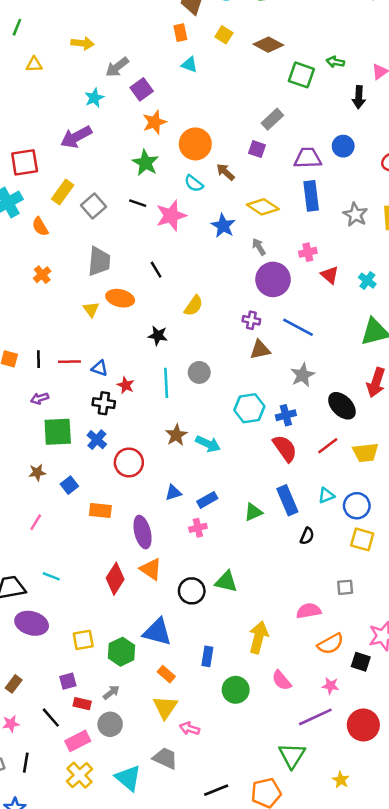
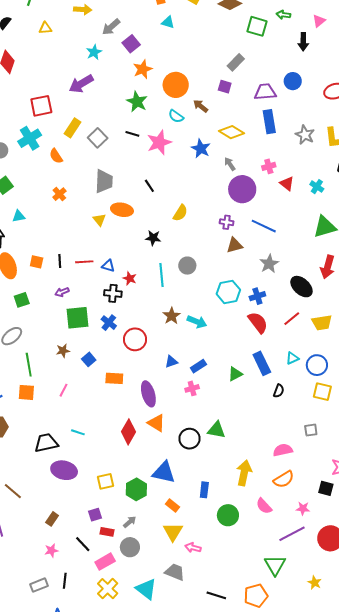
orange semicircle: (330, 644) -> (284, 479), moved
black line: (216, 790) -> (216, 595), turned 42

